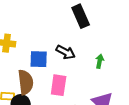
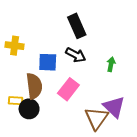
black rectangle: (81, 16) -> (77, 26), moved
pink rectangle: (59, 85) -> (68, 89), turned 30

